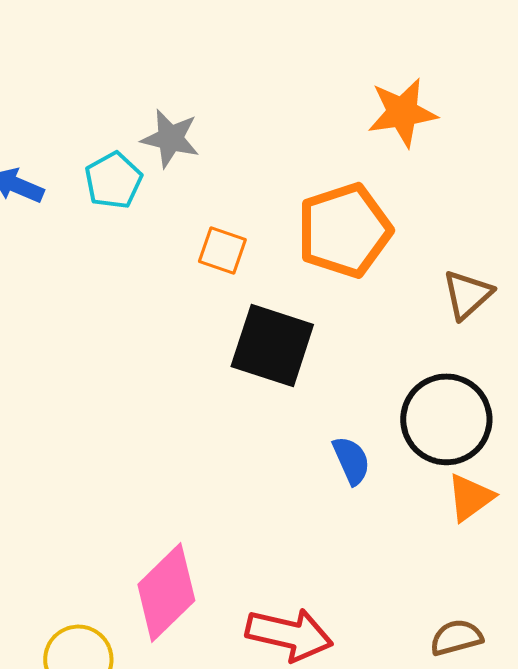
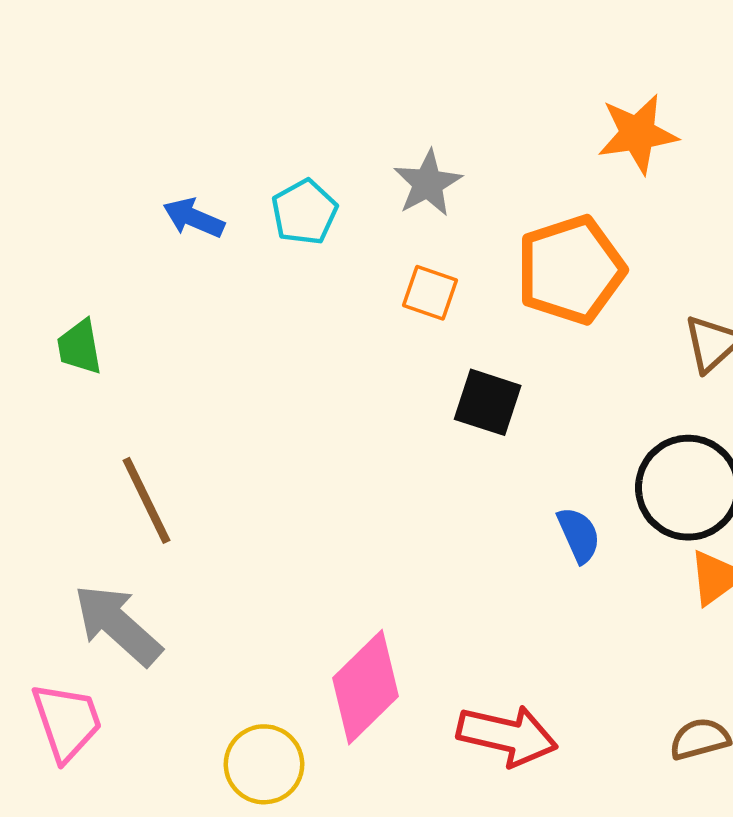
gray star: (170, 138) -> (428, 183), moved, turned 30
black square: (272, 345) -> (488, 402), size x0.7

